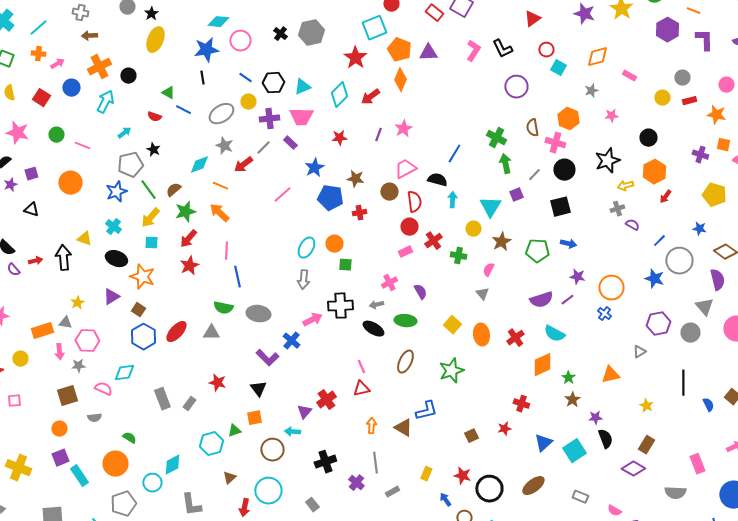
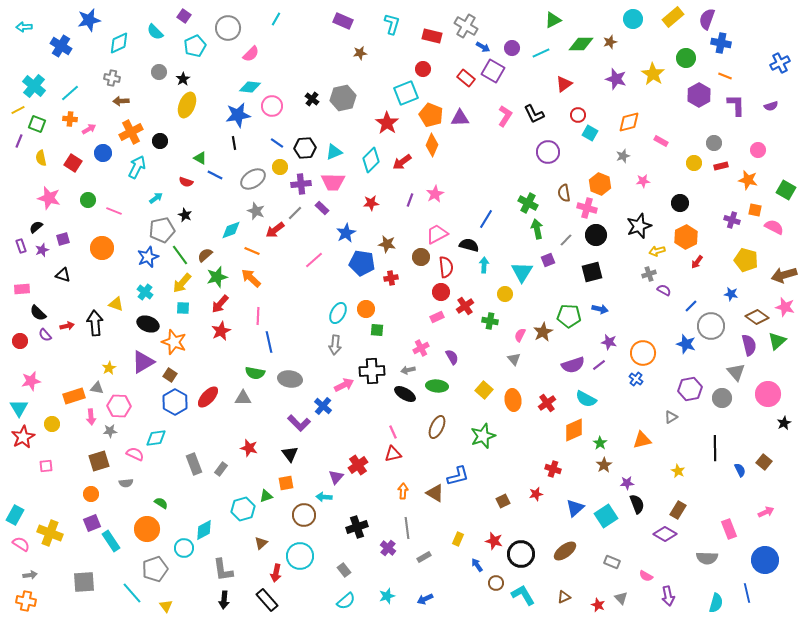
brown star: (501, 242) -> (543, 332), moved
purple triangle: (111, 297) -> (143, 362), size x1.4

